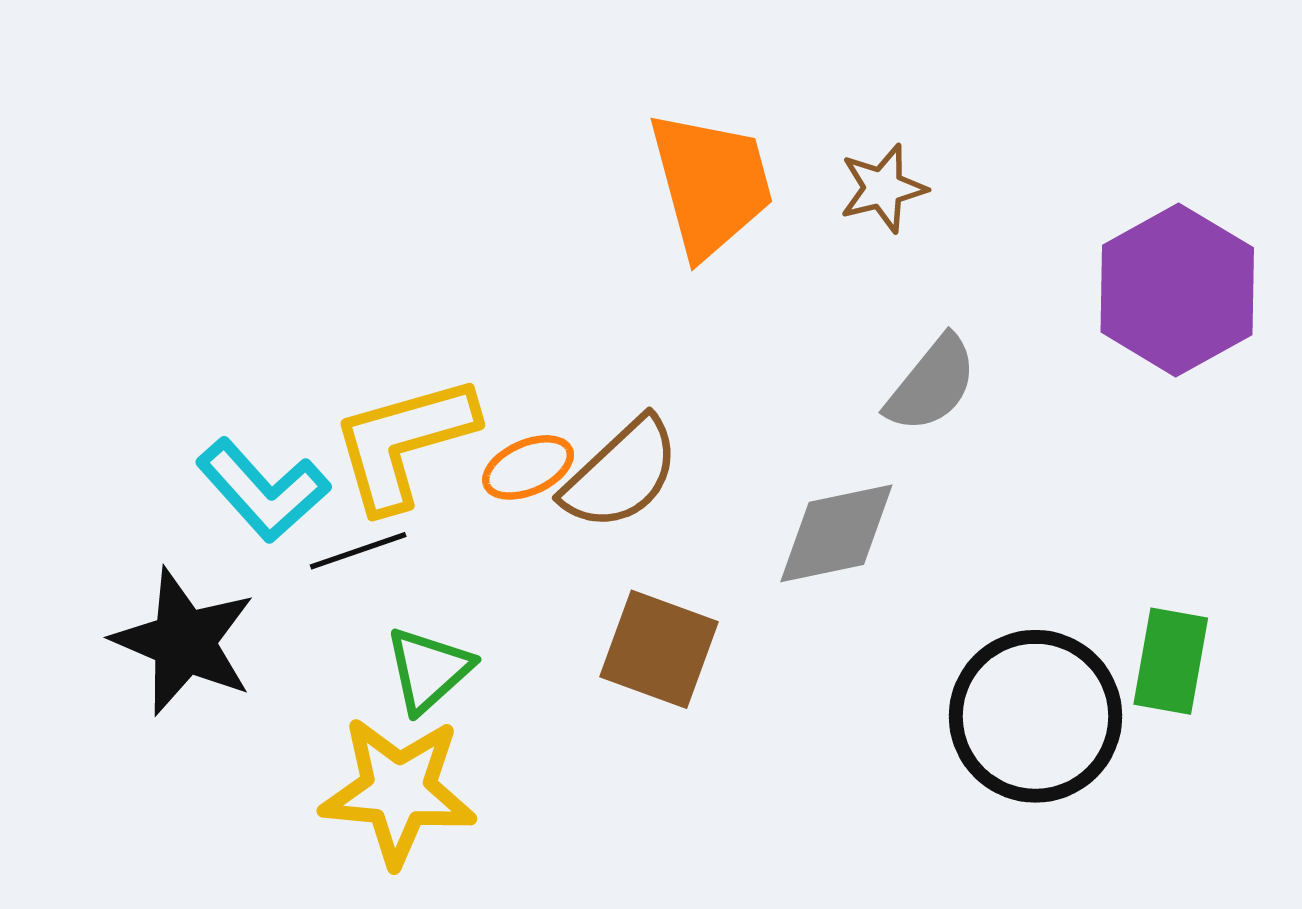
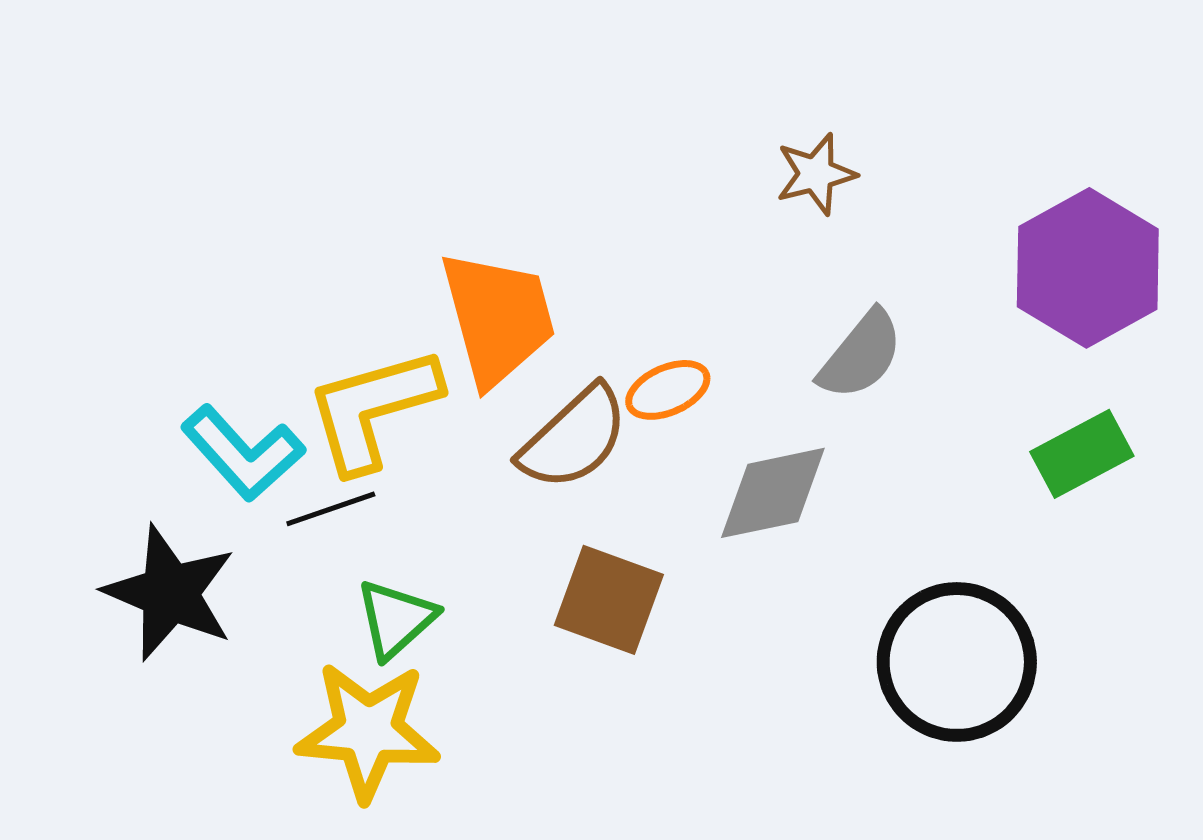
orange trapezoid: (711, 184) -> (498, 318), moved
orange ellipse: (528, 467) -> (668, 390), moved
green rectangle: (1171, 661) -> (1082, 454), moved, turned 52

